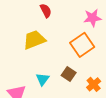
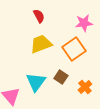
yellow trapezoid: (34, 40) -> (41, 44), moved
cyan triangle: (43, 79) -> (36, 82), size x1.5

